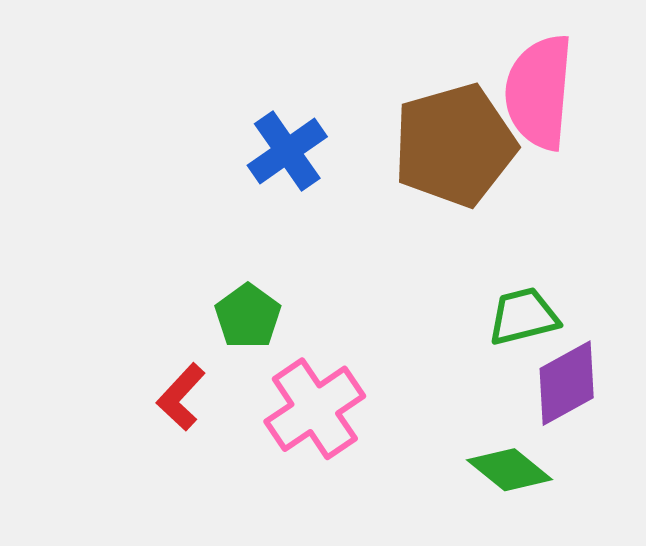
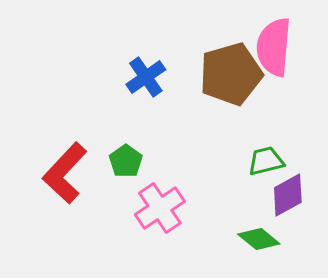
red L-shape: (181, 397) -> (65, 173), moved, size x1.8

